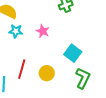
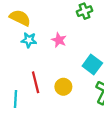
red line: (22, 69) -> (36, 82), turned -30

